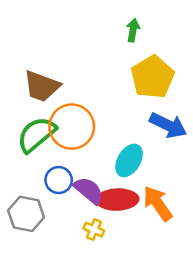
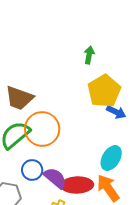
blue arrow: (168, 125) -> (116, 112), moved, size x0.7
cyan ellipse: (129, 160) -> (111, 158), moved

